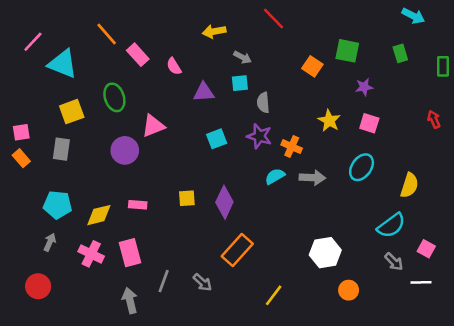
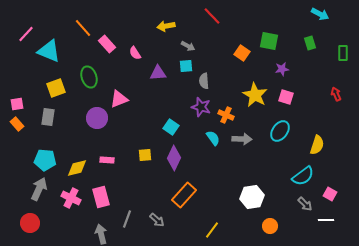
yellow star: (329, 121) -> (255, 95), size x1.4
cyan square: (217, 139) -> (171, 127), moved, turned -35
cyan semicircle: (275, 176) -> (213, 138), turned 84
gray arrow: (50, 242) -> (39, 189), size x1.6

